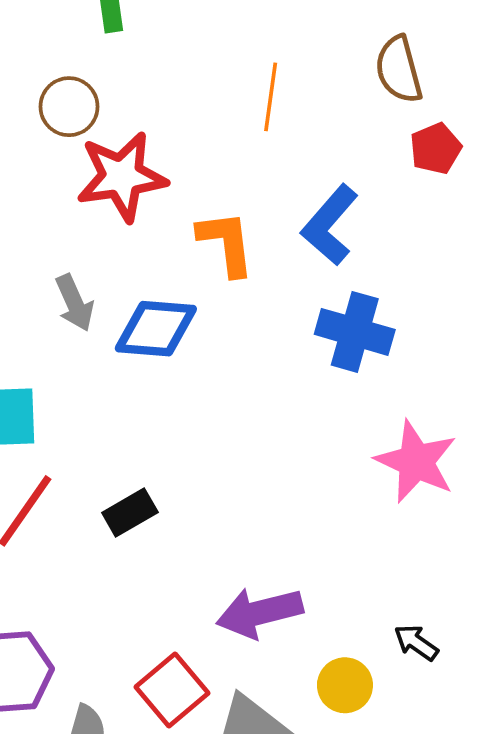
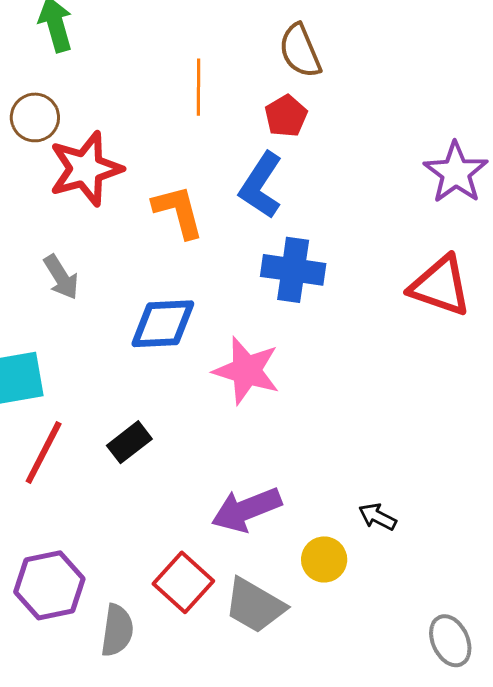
red pentagon: (436, 149) -> (286, 116), moved
blue diamond: (156, 329) -> (163, 324), moved
pink star: (416, 462) -> (246, 371), moved

